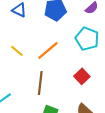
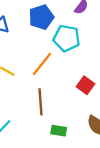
cyan pentagon: (87, 39) -> (67, 38), moved

